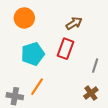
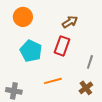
cyan pentagon: (33, 54) -> (31, 51), turned -30
orange line: (37, 87) -> (53, 81), moved, turned 42

